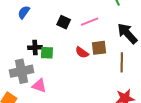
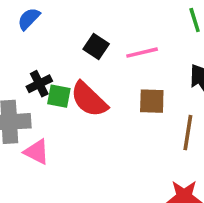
black cross: (35, 47) -> (39, 84), turned -32
red semicircle: (82, 52) -> (89, 99), moved, size x1.6

